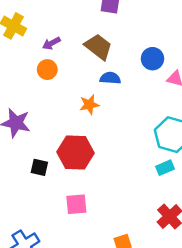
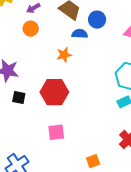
blue circle: (153, 59) -> (97, 20), moved
black square: (39, 167) -> (19, 97), moved

